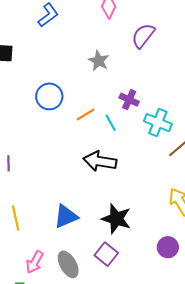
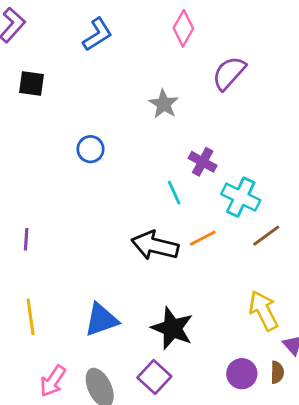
blue circle: (49, 96) -> (91, 149), size x0.7
orange line: (86, 115) -> (203, 238), moved

